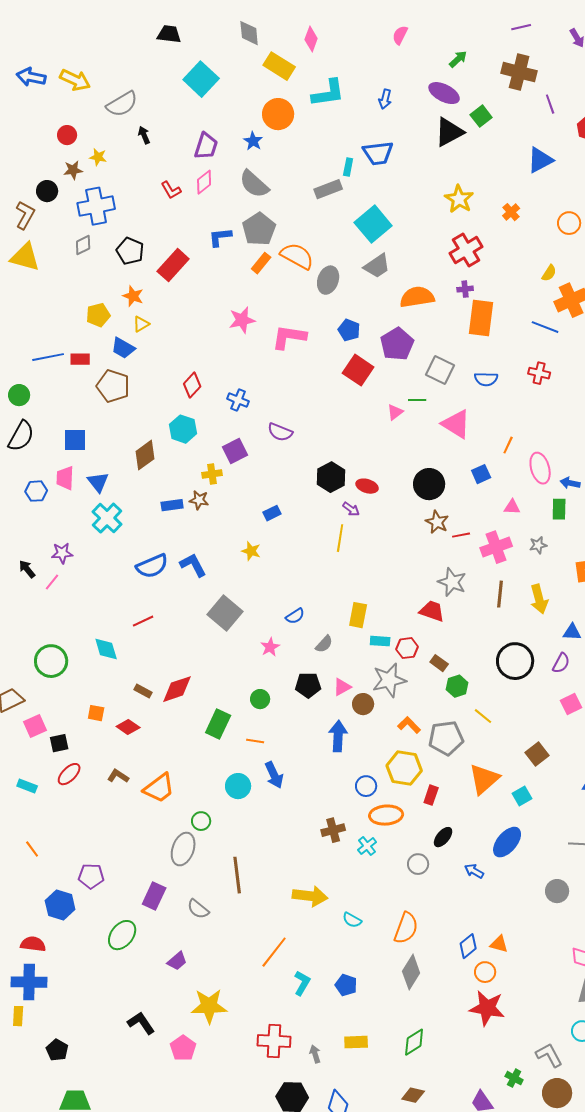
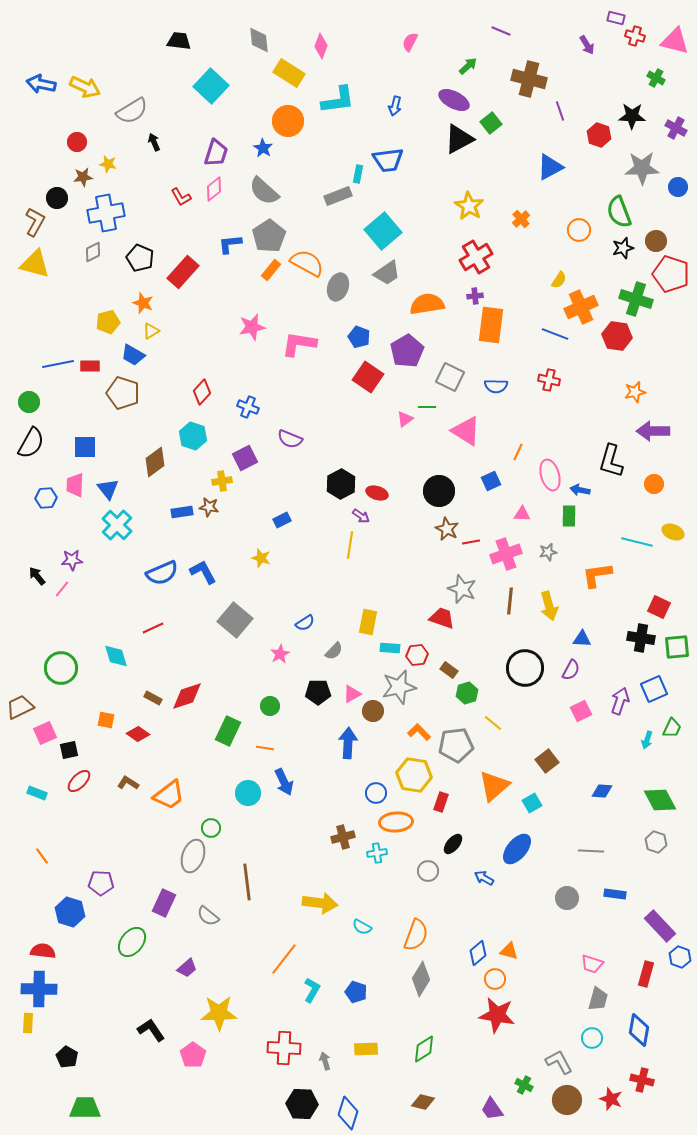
purple line: (521, 27) -> (501, 31), moved, turned 36
cyan cross: (367, 846) -> (377, 853), turned 30

